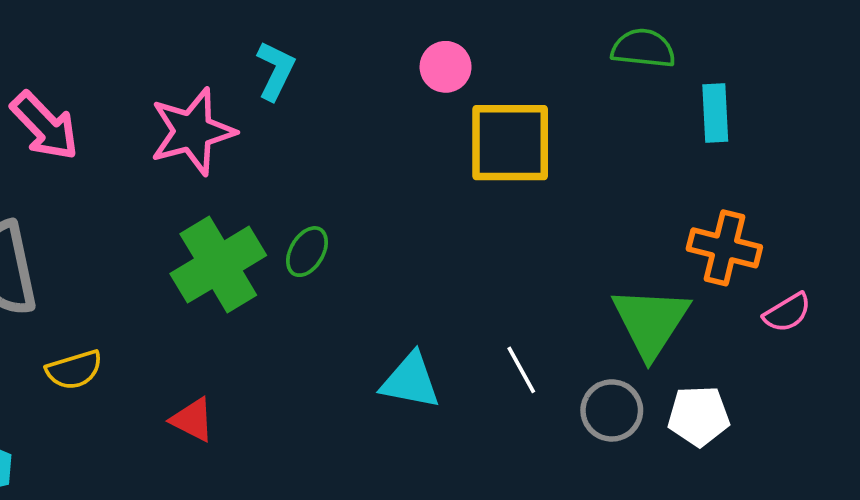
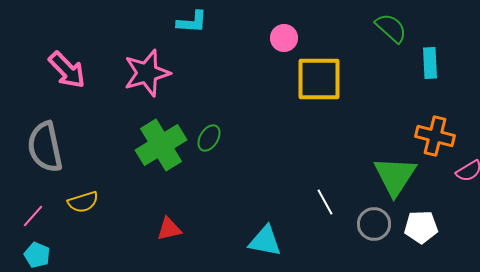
green semicircle: (643, 48) -> (391, 28), turned 36
cyan L-shape: (276, 71) -> (192, 22), moved, turned 68
cyan triangle: (410, 381) -> (265, 241), moved
red triangle: (192, 420) -> (169, 229), moved, turned -40

